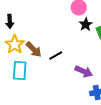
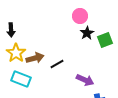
brown arrow: (34, 49) -> (35, 58), turned -60
cyan rectangle: (20, 70) -> (21, 79), turned -72

